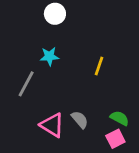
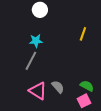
yellow line: (99, 66) -> (83, 34), moved
gray line: (26, 84) -> (31, 61), moved

